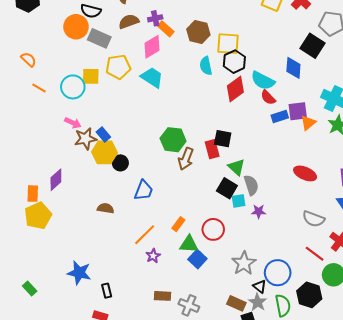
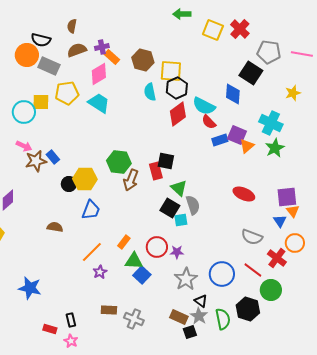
purple square: (298, 111) -> (237, 135), turned 30
yellow hexagon: (105, 152) -> (85, 179), moved
purple star: (259, 211) -> (177, 252), moved
blue circle: (278, 273) -> (222, 274), moved
black rectangle: (107, 291) -> (71, 320), moved

